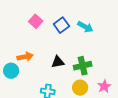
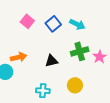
green cross: (83, 66) -> (80, 51), moved
pink star: (104, 86) -> (100, 57), moved

